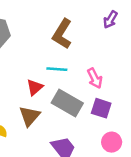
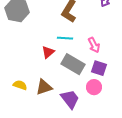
brown triangle: (29, 116) -> (44, 87), moved, turned 30
pink circle: (112, 142) -> (94, 87), moved

